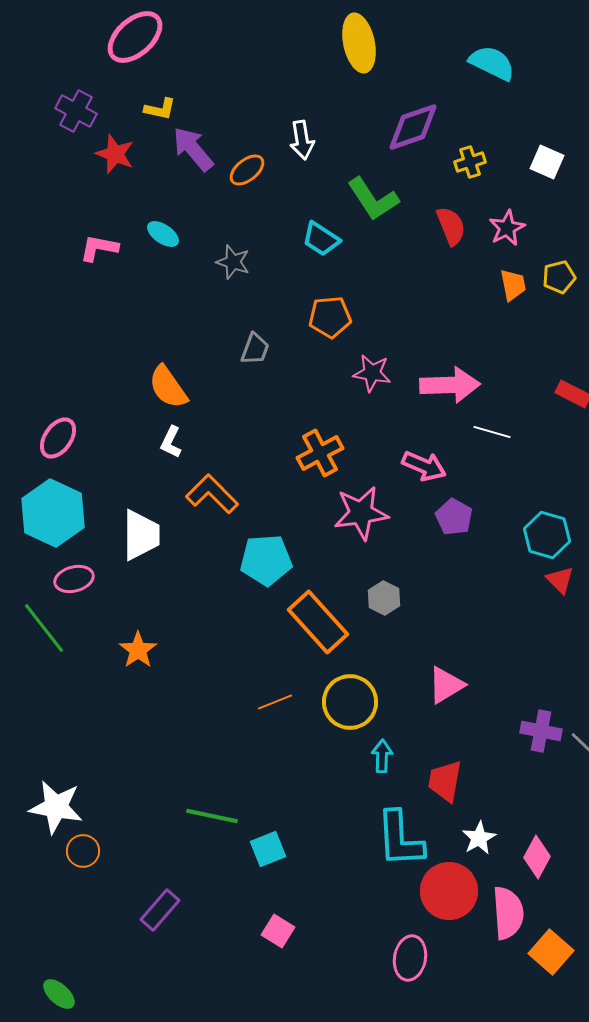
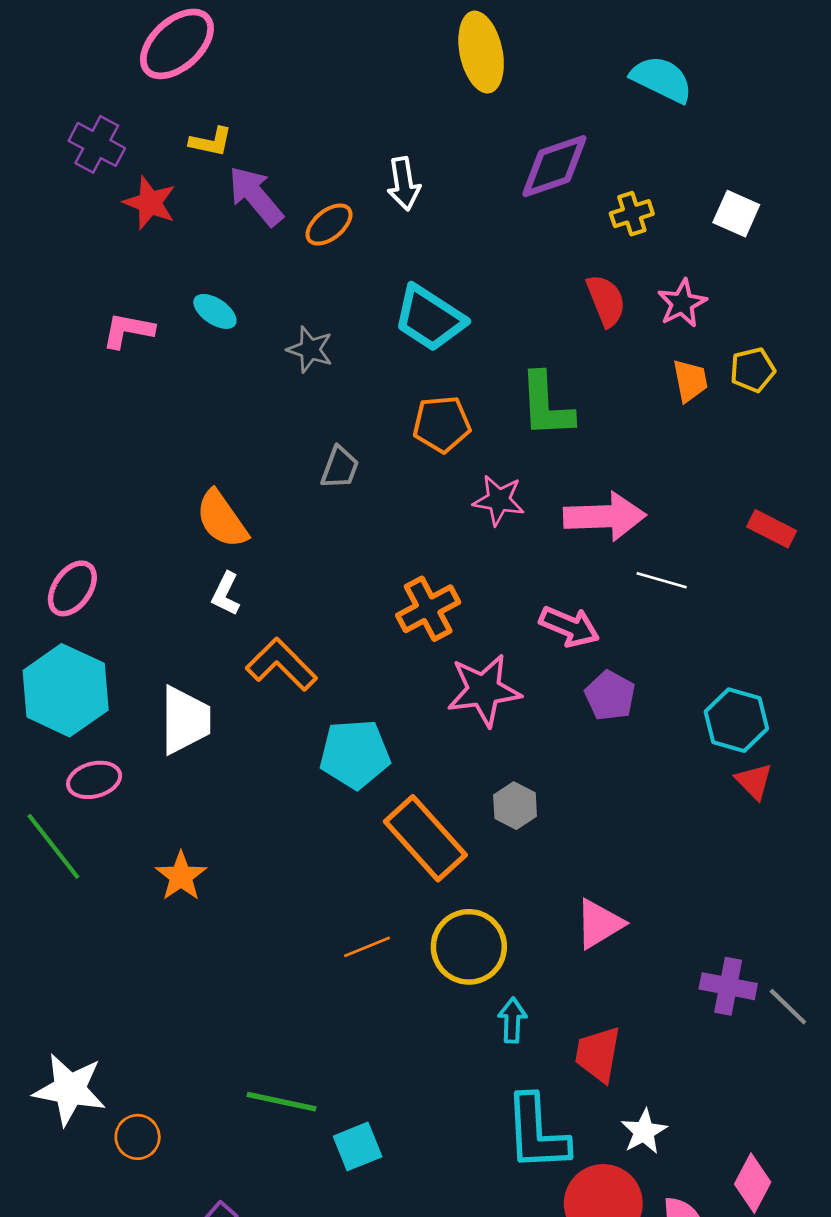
green L-shape: (373, 199) -> (546, 405), moved, turned 30
cyan trapezoid: (321, 239) -> (429, 318), size x1.4
orange circle: (83, 851) -> (138, 1137), moved
pink diamond: (537, 857) -> (753, 1183), moved

